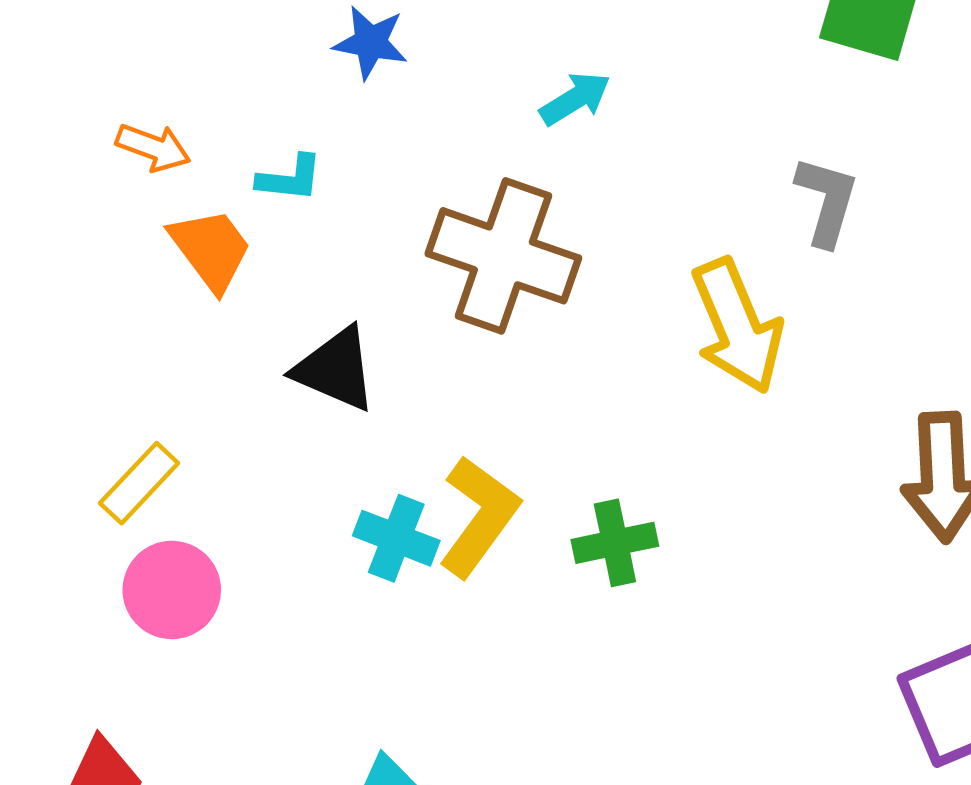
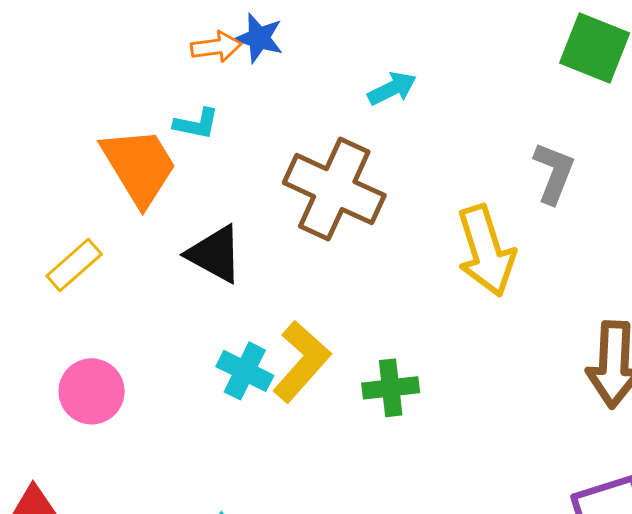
orange arrow: (153, 147) -> (216, 47), moved, turned -33
orange trapezoid: (211, 249) -> (139, 166), size x1.4
yellow rectangle: (139, 483) -> (74, 265), moved

